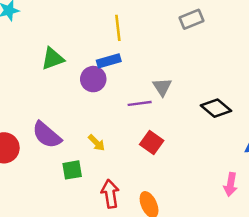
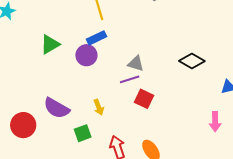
gray triangle: (162, 87) -> (136, 64), moved, turned -30
purple line: (140, 103) -> (130, 79), moved
yellow arrow: (97, 143) -> (99, 107), turned 35

